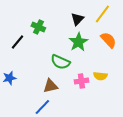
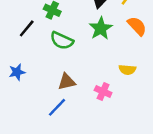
green semicircle: (60, 62) -> (62, 41), moved
pink cross: (81, 81) -> (103, 91), moved, turned 32

